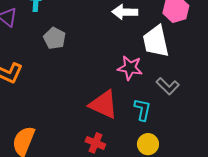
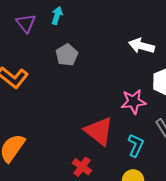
pink star: (130, 68) -> (133, 102), turned -30

